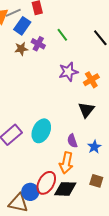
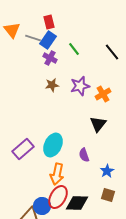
gray line: (13, 13) -> (33, 38), moved, turned 42
blue rectangle: (22, 26) -> (48, 40), moved
brown star: (21, 49) -> (52, 85), moved
blue star: (94, 147) -> (107, 171), moved
orange arrow: (66, 163) -> (57, 174), moved

